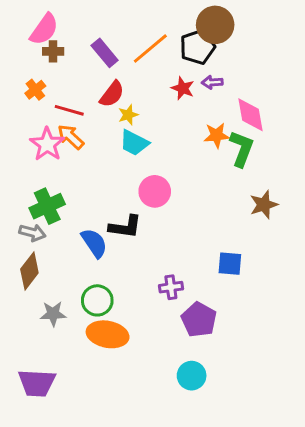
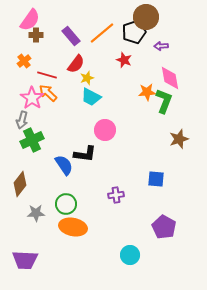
purple arrow: (212, 82) -> (161, 46), moved
gray arrow: (32, 233) -> (22, 120), moved, turned 90
purple pentagon: (199, 320) -> (164, 227), moved

